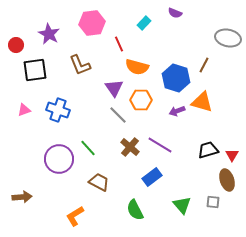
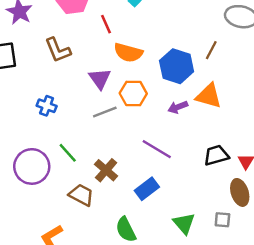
blue cross: (58, 110) -> (47, 106), moved, size x0.7
gray line: (118, 115) -> (105, 112), turned -66
brown cross: (130, 147) -> (106, 170), moved

